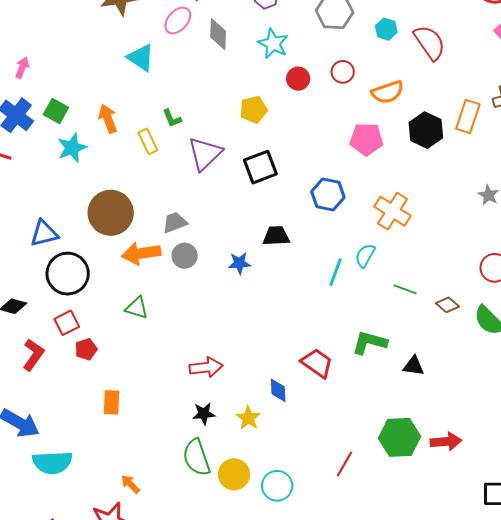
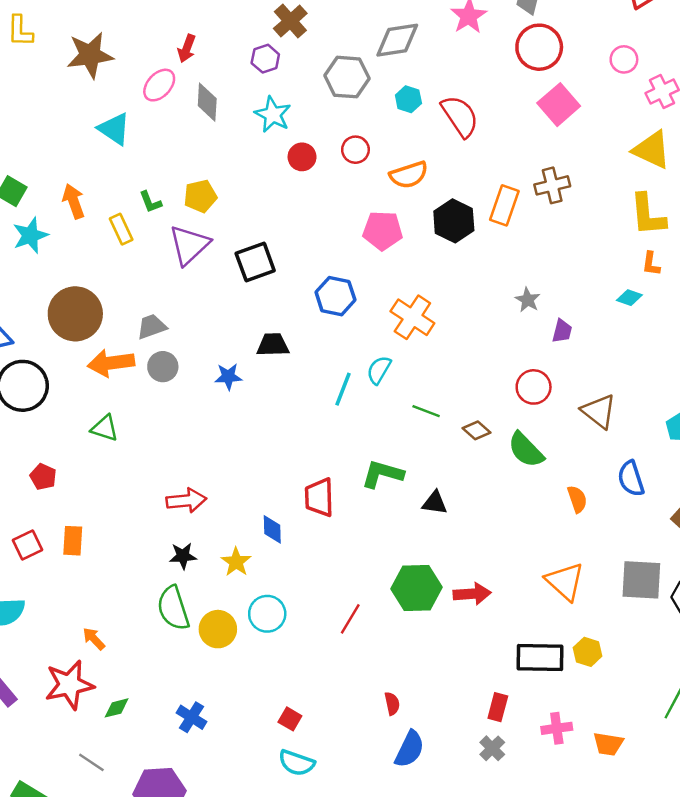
yellow pentagon: (254, 109) -> (200, 196), moved
red square: (67, 323) -> (27, 545), moved
red pentagon: (86, 349) -> (43, 477), turned -30
red trapezoid: (317, 363) -> (319, 497), turned -128
cyan circle: (277, 486) -> (267, 614), moved

